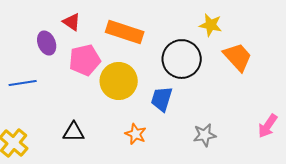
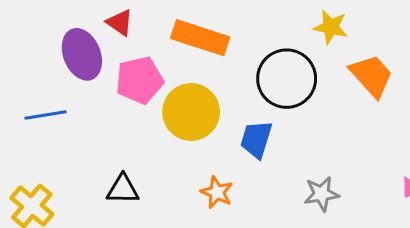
purple ellipse: (47, 43) -> (82, 54), size x1.4

